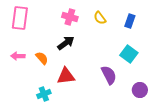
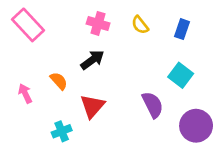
pink rectangle: (20, 18) -> (28, 25), turned -50
pink arrow: (18, 56) -> (25, 94), moved, turned 64
red triangle: (66, 76) -> (92, 106), turned -42
purple circle: (140, 90) -> (196, 126), size x1.5

